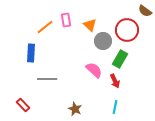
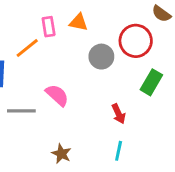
orange triangle: (90, 25) -> (79, 22), moved, turned -32
orange line: (45, 27) -> (27, 48), moved
green rectangle: (120, 59) -> (151, 82), moved
pink semicircle: (94, 70) -> (57, 95), moved

